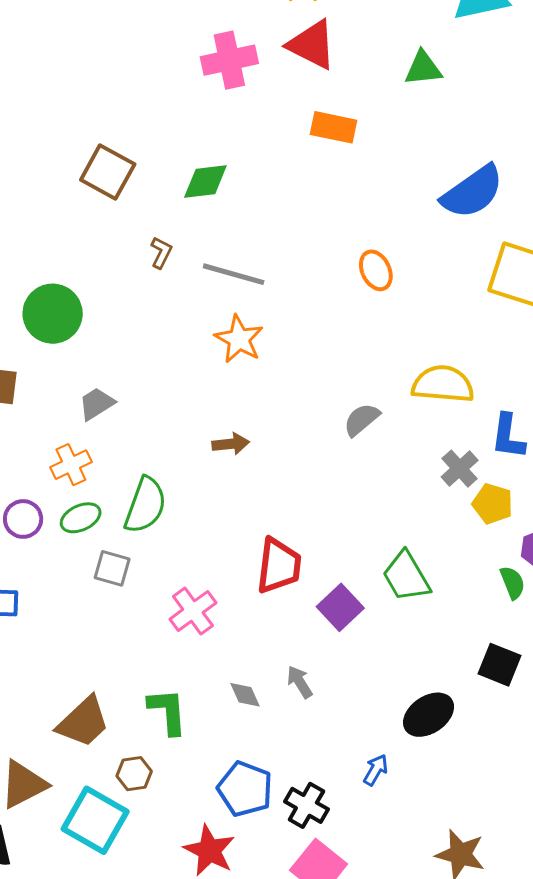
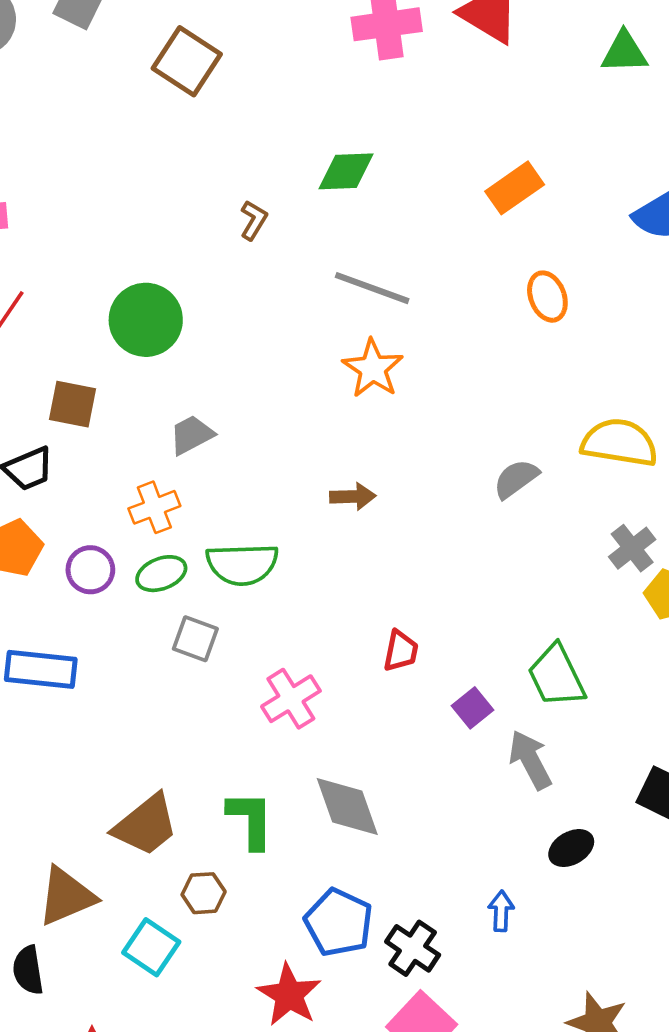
orange rectangle: (333, 127) -> (515, 188), moved, turned -51
brown square: (108, 172) -> (187, 61), moved
brown L-shape: (161, 252) -> (254, 220), moved
green semicircle: (145, 505) -> (242, 564), turned 64
red trapezoid: (279, 566) -> (401, 651), size x0.6
purple square: (340, 607) -> (472, 708), size x0.7
gray arrow: (300, 682) -> (530, 760), moved, size x1.4
gray diamond: (245, 695) -> (347, 807), size x1.8
black ellipse: (429, 715) -> (571, 848), size x0.7
blue arrow: (376, 770) -> (501, 911), turned -32
cyan square: (95, 820) -> (151, 947), size x0.7

